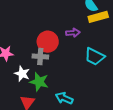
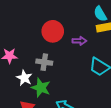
red circle: (48, 42) -> (53, 31), moved

